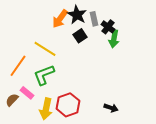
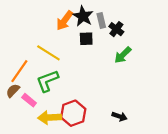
black square: (80, 36) -> (86, 39), turned 32
green arrow: (114, 39) -> (123, 55), moved, turned 36
brown semicircle: (12, 100) -> (13, 91), moved
yellow arrow: (46, 109) -> (50, 117), turned 75

